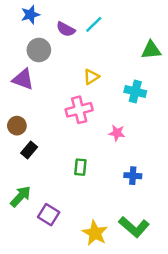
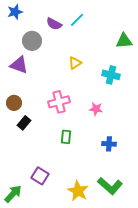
blue star: (30, 15) -> (15, 12), moved
pink cross: (79, 110) -> (59, 102), moved
green arrow: (21, 196) -> (13, 194), moved

